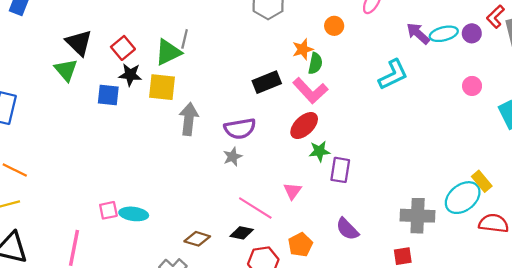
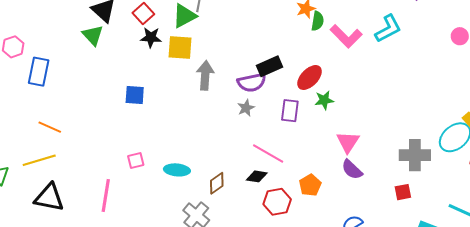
black rectangle: (267, 82) -> (269, 66), moved
pink L-shape: (310, 91) -> (346, 36), moved
blue square: (108, 95) -> (135, 95), moved
purple rectangle: (340, 170) -> (290, 111), moved
pink triangle: (292, 191) -> (348, 142), moved, size x1.4
cyan ellipse: (134, 214) -> (177, 170), moved
brown diamond: (197, 239) -> (217, 183), turned -50

